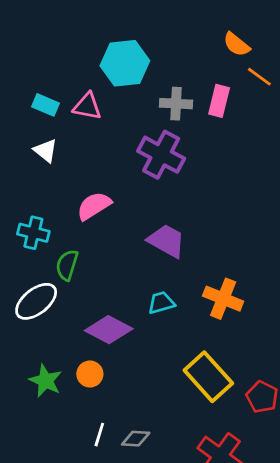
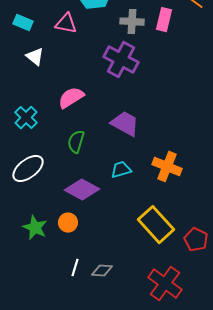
cyan rectangle: (45, 105) -> (23, 23), moved
cyan cross: (33, 233) -> (26, 118), turned 30
green semicircle: (67, 265) -> (76, 142), moved

